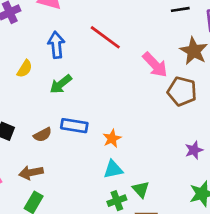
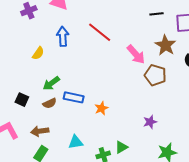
green arrow: (61, 84) -> (51, 83), moved
purple star: (194, 150) -> (150, 122), moved
cyan triangle: (113, 169) -> (76, 142), moved
green triangle: (141, 189) -> (121, 147), turned 40

